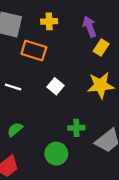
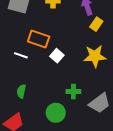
orange rectangle: (34, 51) -> (39, 39), moved
green semicircle: (15, 129) -> (21, 91), turned -40

